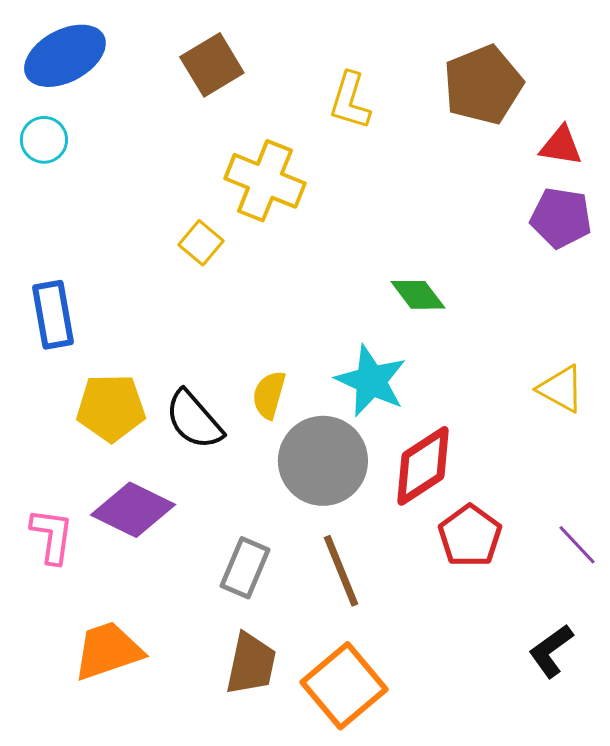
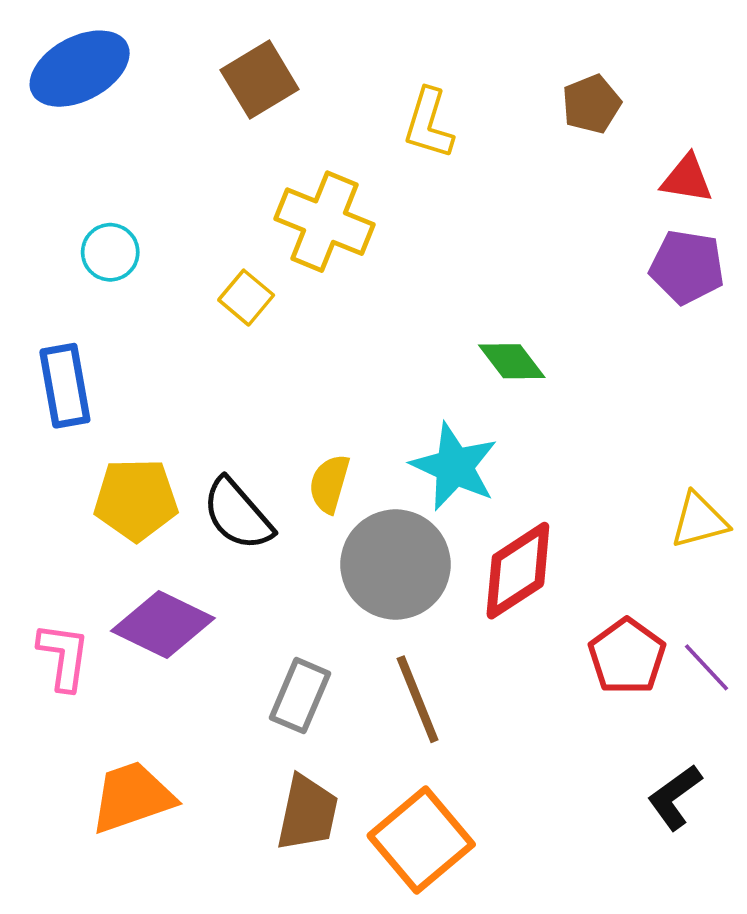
brown pentagon: (483, 85) -> (591, 104), size x0.6
cyan circle: (44, 140) -> (110, 252), moved
yellow triangle: (561, 389) -> (699, 520), moved, turned -44
red pentagon: (470, 536) -> (627, 656), moved

